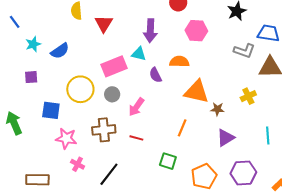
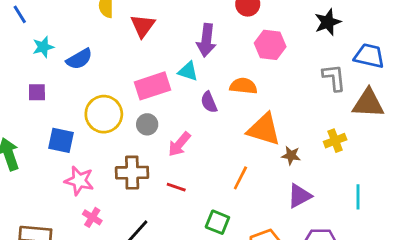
gray L-shape: (244, 51) -> (334, 78), turned -120

